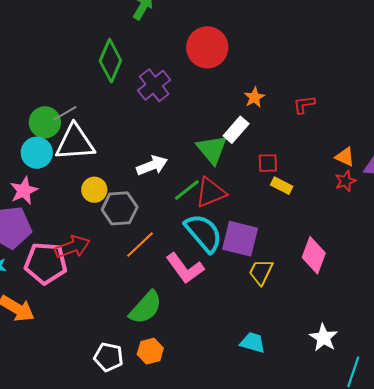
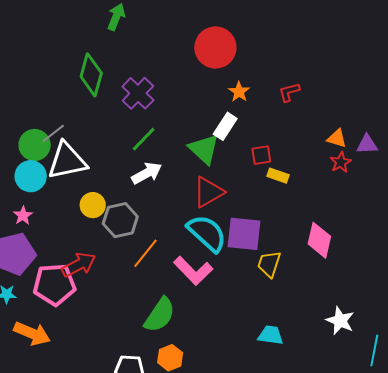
red circle: (207, 47) -> (215, 48), moved
green line: (187, 190) -> (144, 139), moved
pink star: (24, 191) -> (23, 216), size x0.7

